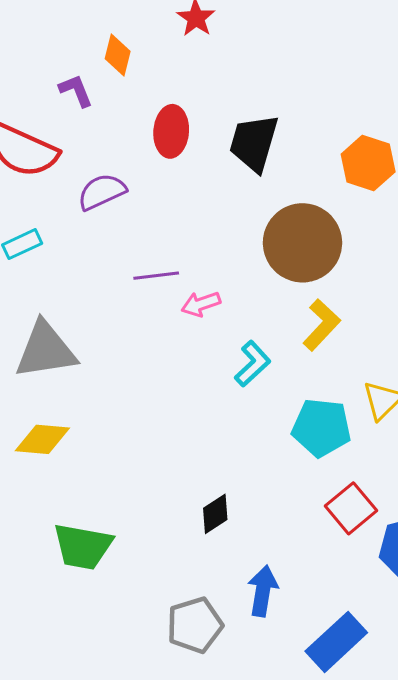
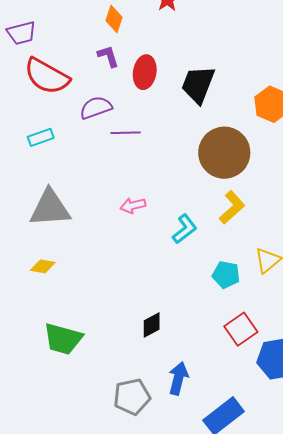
purple L-shape: (76, 91) -> (108, 56), moved
purple line: (156, 276) -> (126, 133), moved
pink arrow: (201, 304) -> (133, 206), moved
cyan pentagon: (321, 428) -> (226, 275), size x0.7
yellow diamond: (42, 439) -> (43, 266), size x0.7

